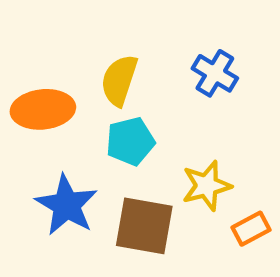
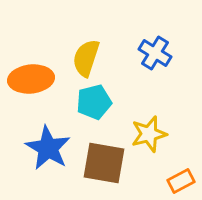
orange rectangle: (251, 229) -> (181, 181), moved

